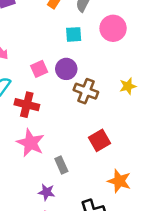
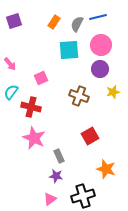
cyan square: (74, 34) -> (69, 50), size x1.5
purple circle: (66, 69) -> (100, 69), moved
purple star: (47, 192) -> (56, 176), moved

